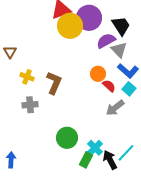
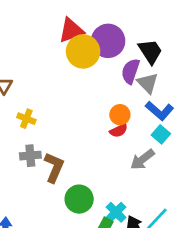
purple semicircle: (106, 41) -> (130, 71), turned -42
brown L-shape: (54, 83) -> (54, 167), moved
red semicircle: (109, 86) -> (119, 131), moved, turned 112

